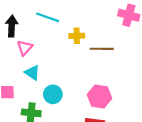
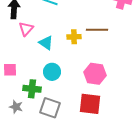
yellow cross: (77, 36) -> (74, 37), moved
cyan triangle: (32, 73) -> (46, 43), moved

